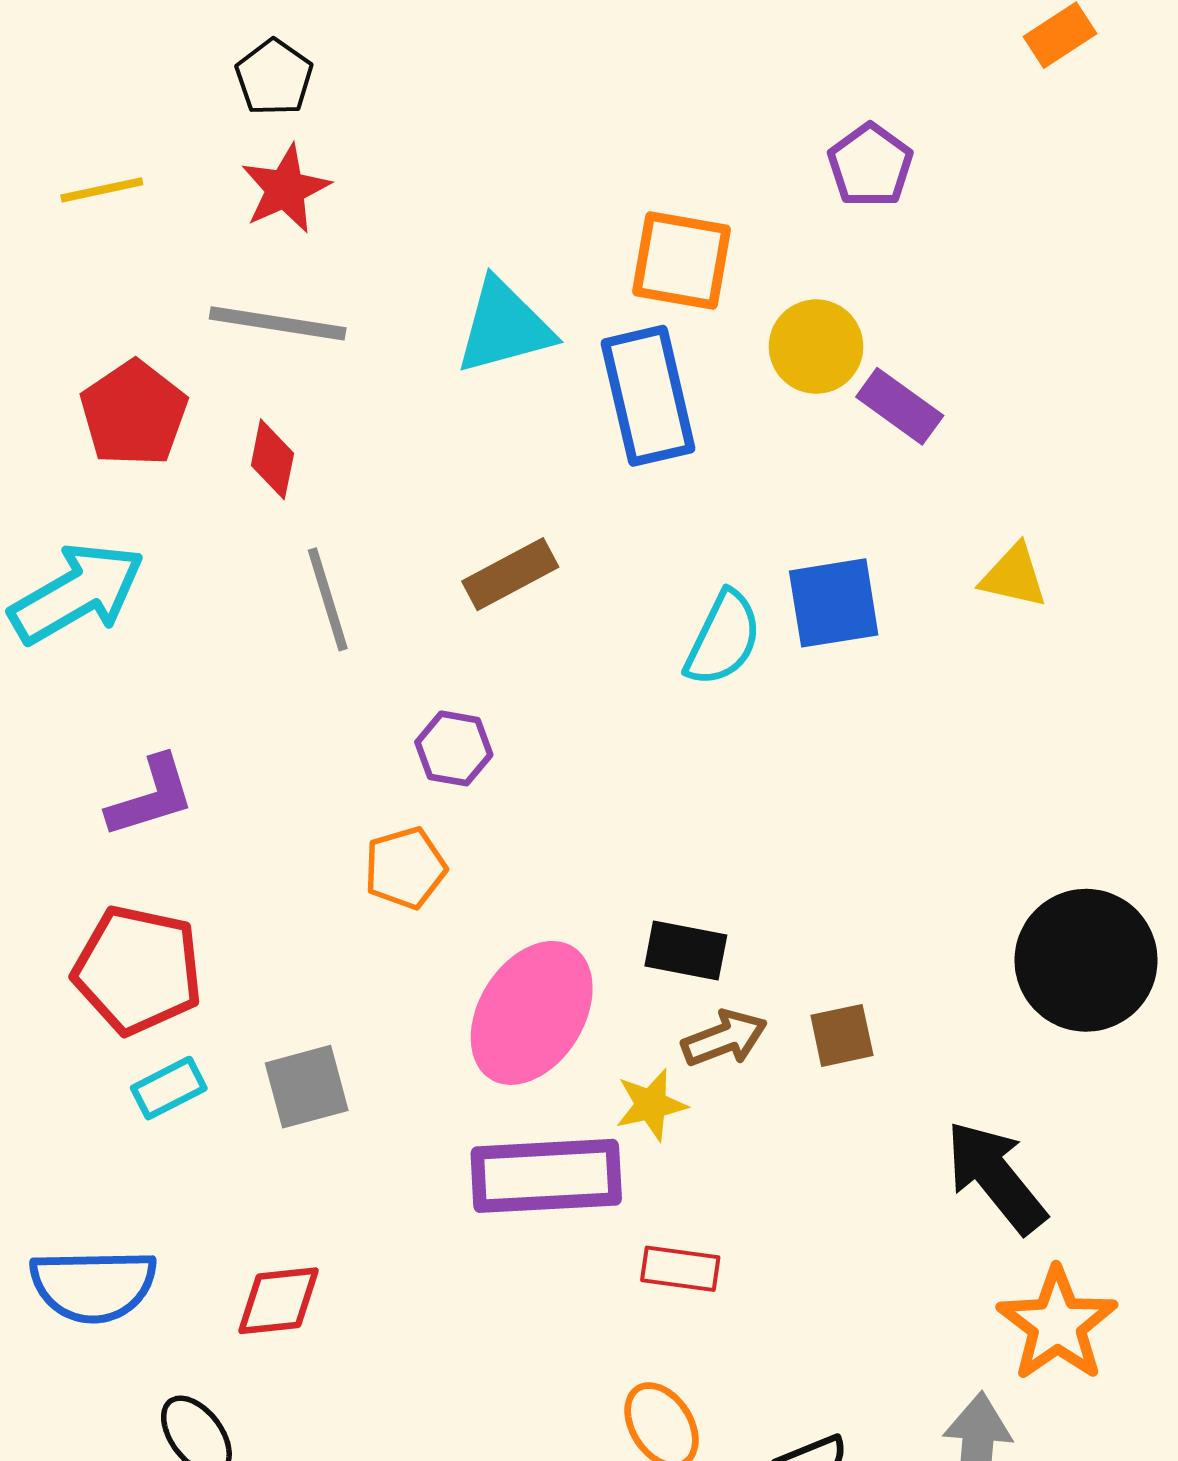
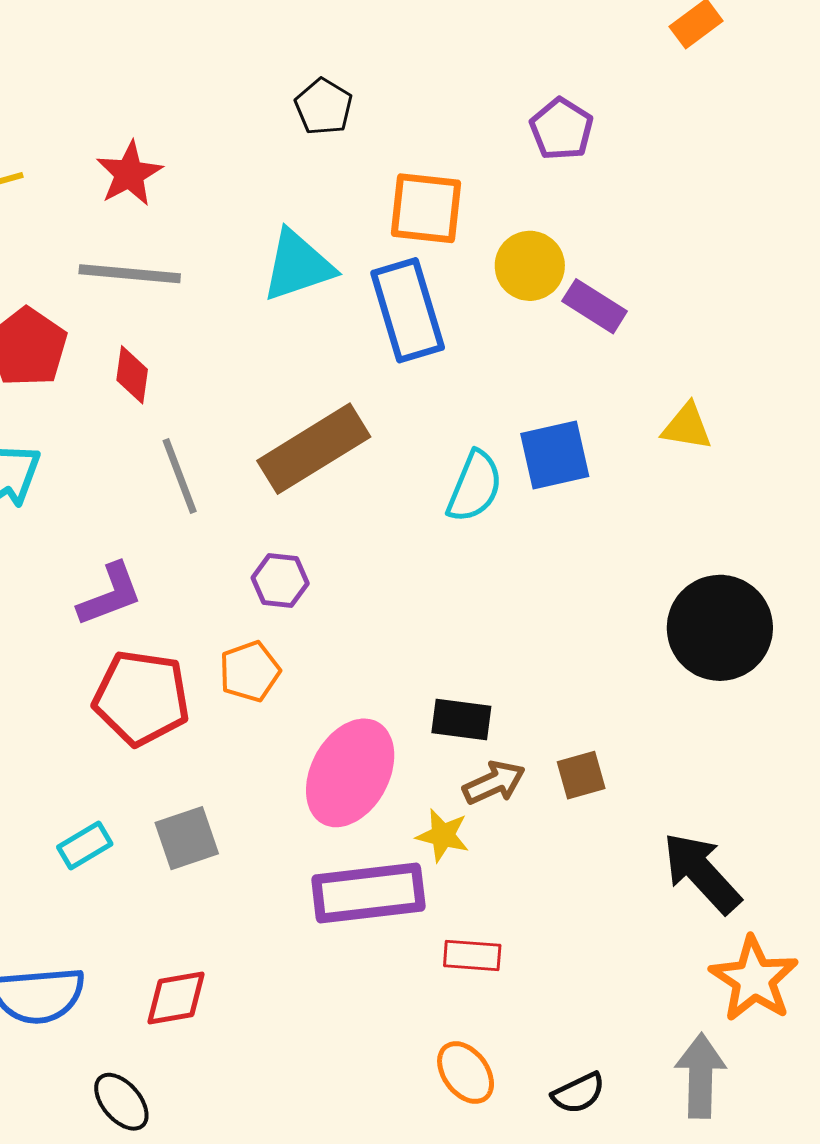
black pentagon: (274, 77) -> (324, 107), moved
brown rectangle: (510, 574) -> (314, 449), size x1.6
purple L-shape: (151, 797) -> (110, 595), moved
black circle: (1086, 960) -> (720, 628), moved
red pentagon: (138, 970) -> (141, 698), moved
yellow star: (651, 1105) -> (443, 835), turned 30

